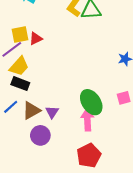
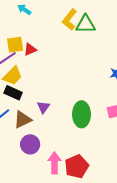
green ellipse: (91, 102) -> (81, 114), turned 30
purple triangle: (52, 112) -> (43, 107), moved
pink arrow: (87, 120) -> (54, 163), moved

